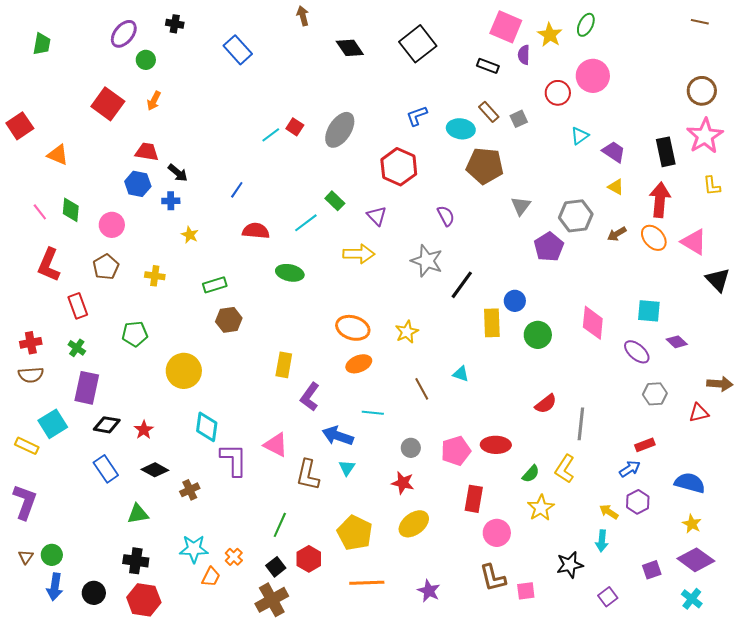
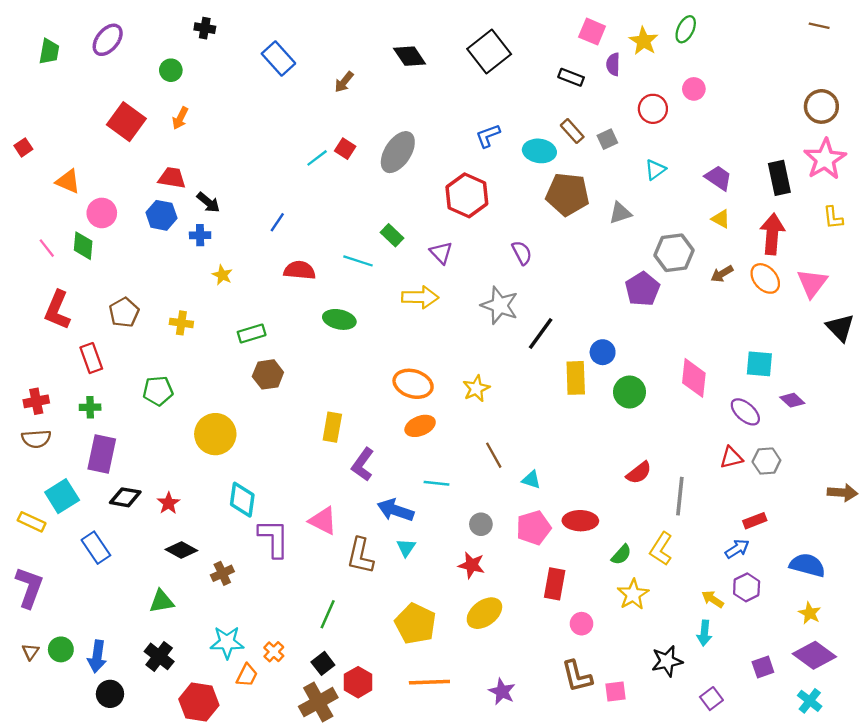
brown arrow: (303, 16) -> (344, 82), moved, turned -126
pink square: (506, 27) -> (592, 32), size x0.7
purple ellipse: (124, 34) -> (108, 40), moved
pink circle: (593, 76) -> (694, 89), size x0.6
red square: (20, 126) -> (23, 147), size x0.6
cyan triangle: (580, 136) -> (655, 170), moved
gray triangle: (521, 206) -> (620, 213), moved, turned 35
cyan line: (306, 223) -> (358, 261), turned 55
pink circle: (112, 225) -> (102, 213), moved
pink triangle: (694, 242) -> (812, 283), turned 36
green cross: (77, 348) -> (90, 407), turned -36
cyan triangle: (461, 374) -> (531, 480), moved
brown arrow: (720, 384) -> (842, 493), moved
red triangle: (699, 413) -> (731, 458), moved
blue rectangle: (106, 469) -> (96, 548), moved
pink circle: (497, 533) -> (582, 624), size x0.7
red hexagon: (309, 559) -> (358, 682), moved
black cross: (136, 561) -> (159, 656), turned 30
blue arrow: (55, 587) -> (97, 656), moved
red hexagon: (144, 600) -> (199, 702), moved

